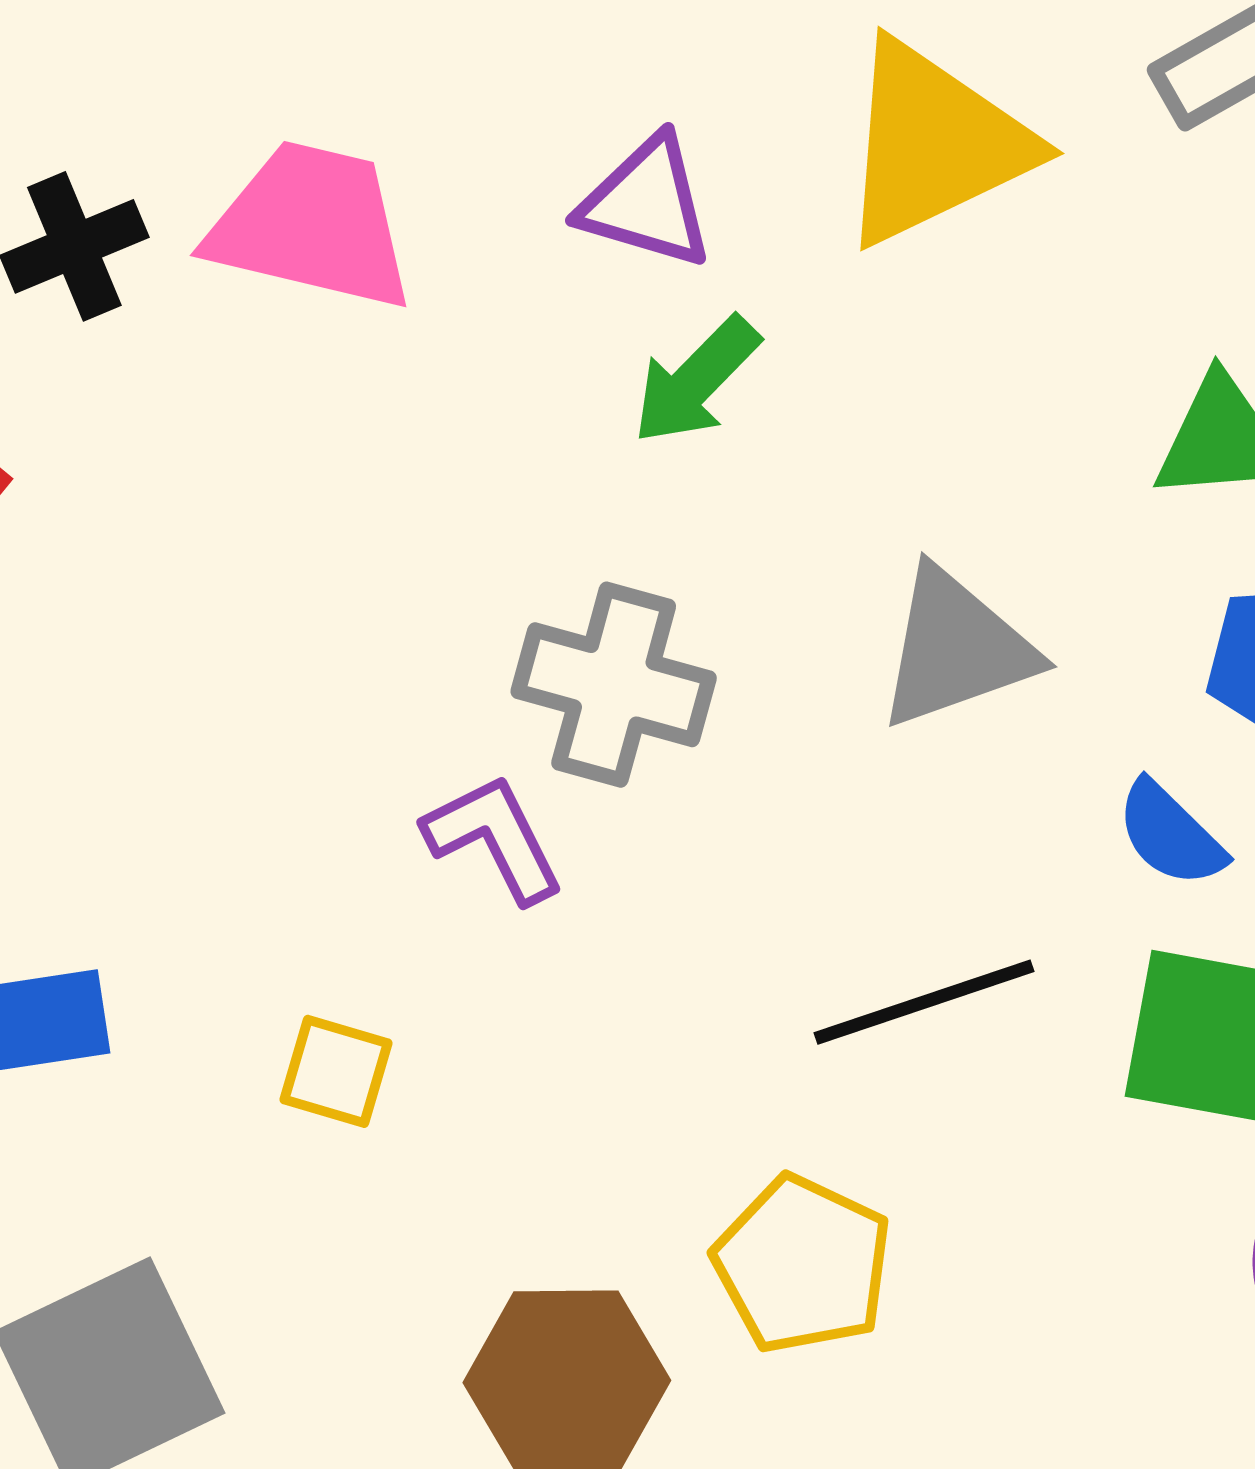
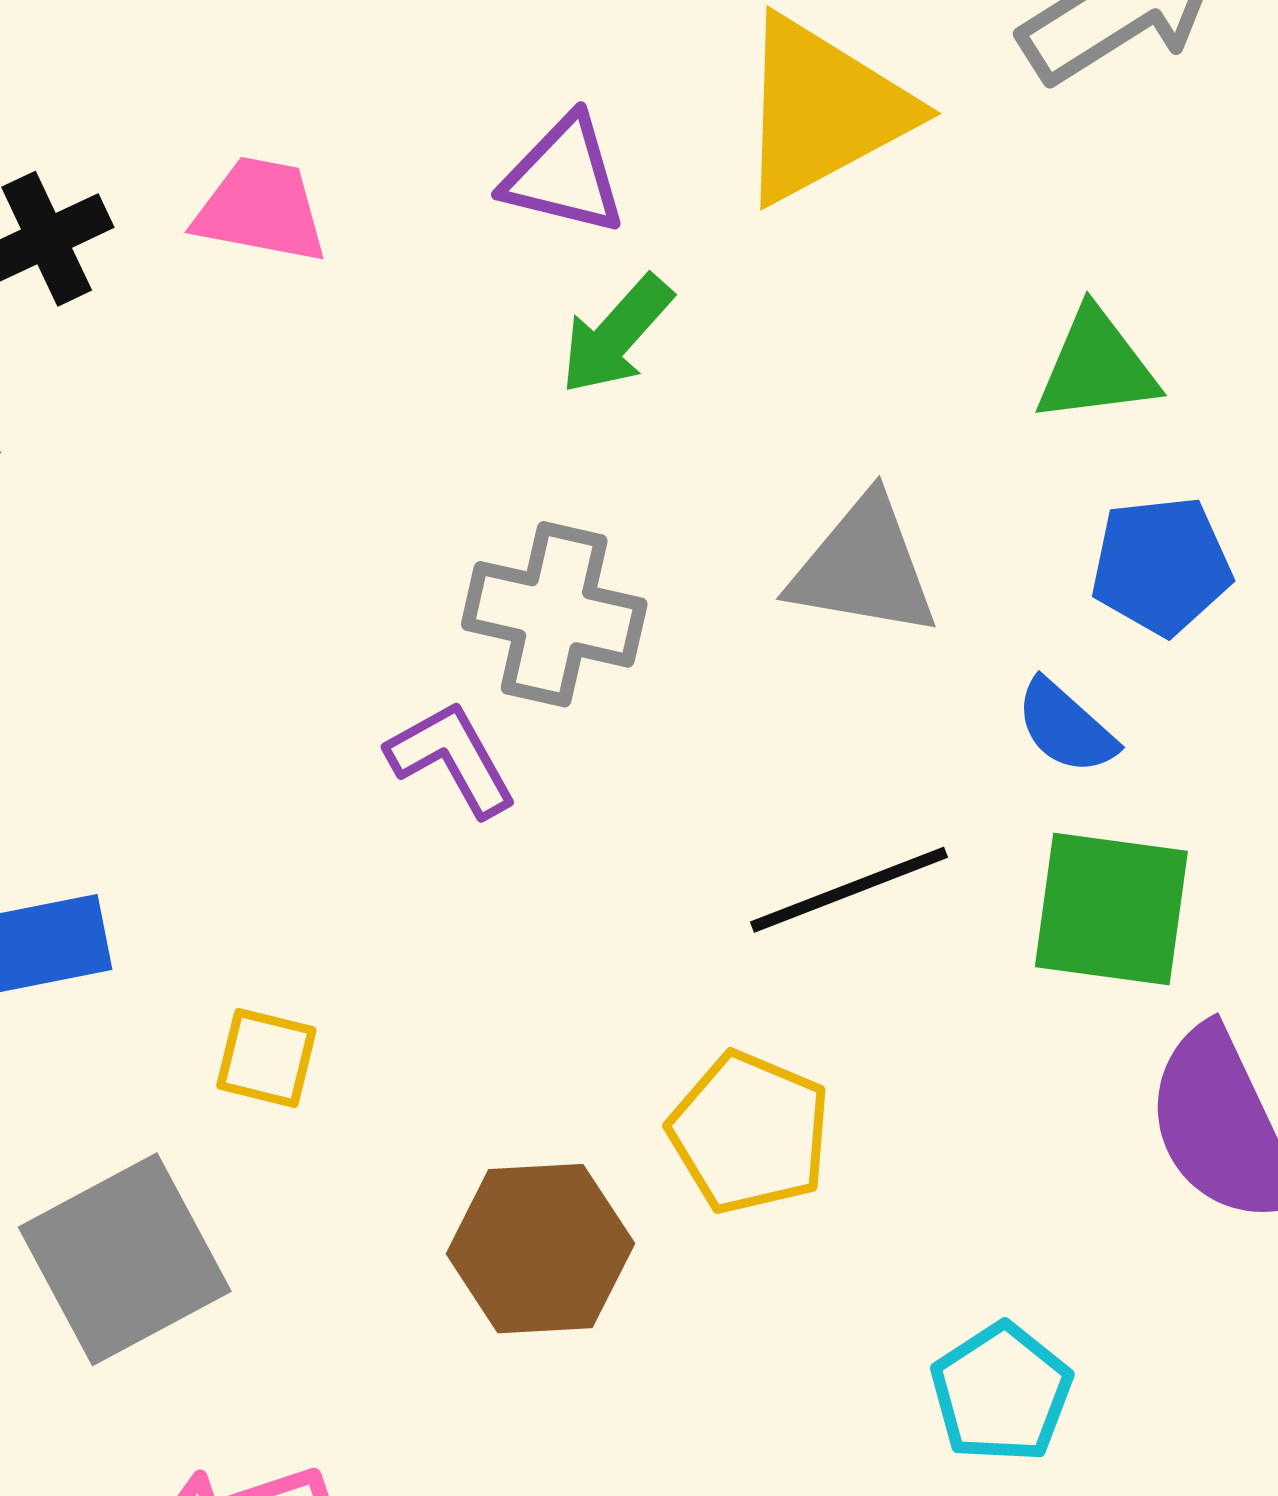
pink trapezoid: (311, 226) -> (261, 210), size x0.7
gray triangle: (956, 648) -> (864, 567), turned 32
yellow square: (336, 1071) -> (266, 1058), moved

